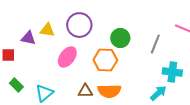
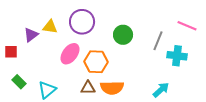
purple triangle: (28, 38) -> (31, 35), turned -49
orange hexagon: (105, 60) -> (96, 62), moved
cyan cross: (172, 72) -> (177, 56), moved

